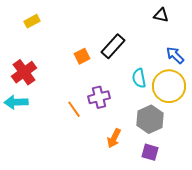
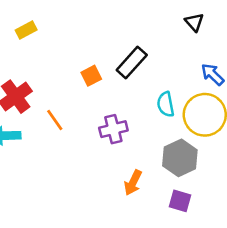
black triangle: (161, 15) -> (194, 22), turned 35
orange line: (74, 109) -> (55, 120), moved

